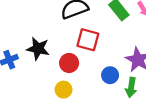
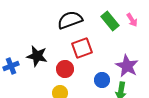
red square: (88, 40) -> (82, 48), turned -35

